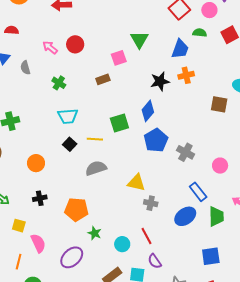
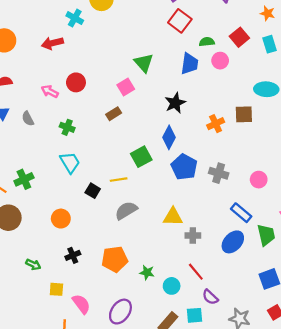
pink circle: (209, 10) -> (220, 61), moved
orange cross: (186, 75) -> (216, 124), moved
cyan trapezoid: (68, 116) -> (70, 162), moved, turned -105
green star: (95, 233) -> (147, 272), moved

